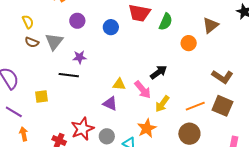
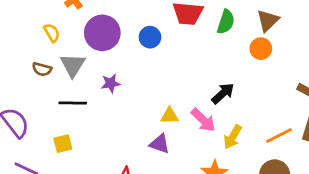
purple circle: (77, 21) -> (102, 33), size x1.6
yellow semicircle: (28, 22) -> (52, 33), moved
brown triangle: (211, 25) -> (268, 21), moved
black line: (69, 75) -> (73, 103), moved

